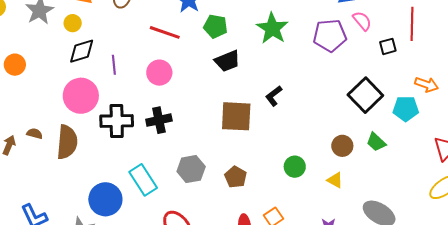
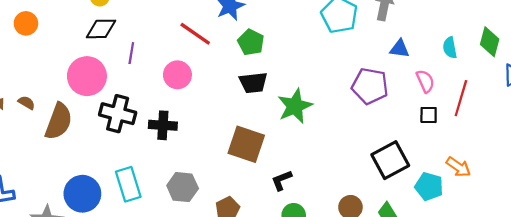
pink semicircle: (362, 21) -> (425, 81), moved
green star: (272, 28) -> (295, 106), moved
black L-shape: (274, 96) -> (282, 180), moved

